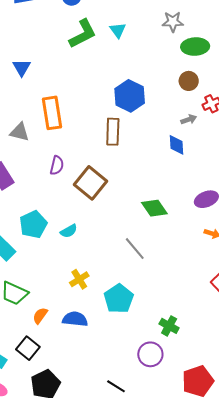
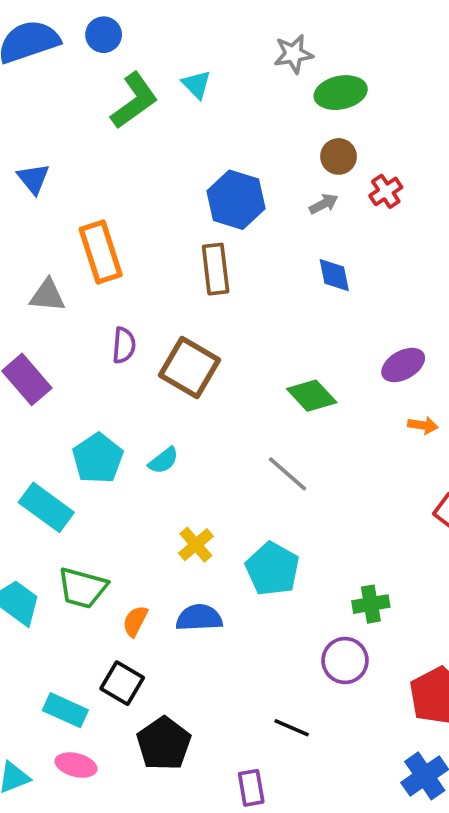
gray arrow: (189, 119) -> (324, 204), moved
green cross: (169, 326) -> (371, 604), turned -30

